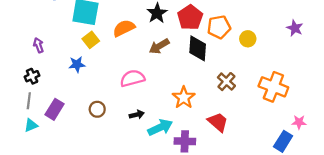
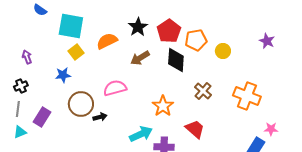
brown circle: (97, 109) -> (81, 104), moved, size x1.6
black arrow: (137, 115) -> (100, 117), moved

